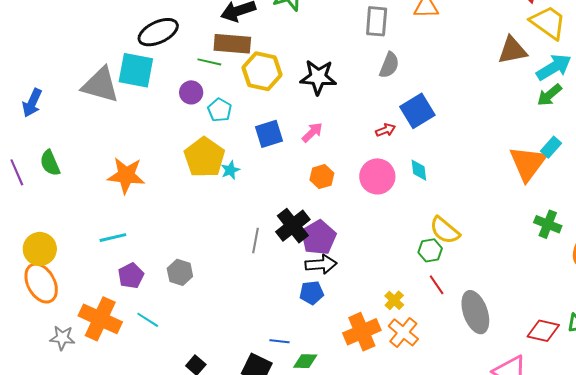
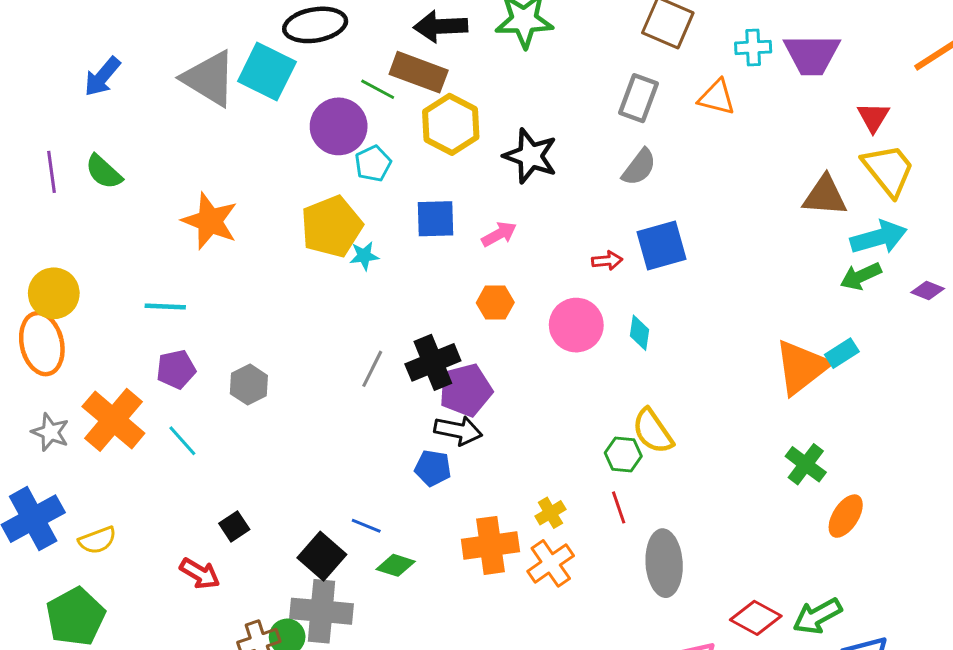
purple circle: (191, 92) -> (339, 126), size x1.6
green semicircle: (50, 163) -> (104, 172), turned -40

